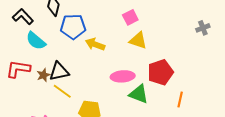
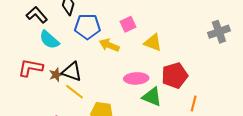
pink square: (130, 17) -> (128, 24), moved
gray cross: (203, 28) -> (219, 32), size x1.5
black triangle: (59, 71) -> (72, 72), turned 30

